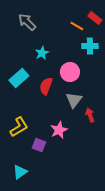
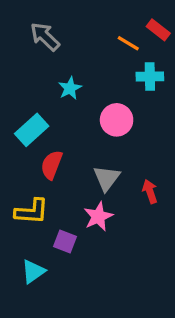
red semicircle: (46, 86) -> (52, 165), moved
gray triangle: (74, 100) -> (107, 178), moved
yellow L-shape: (19, 127) -> (32, 211), turned 35
cyan triangle: (20, 172) -> (33, 271), moved

